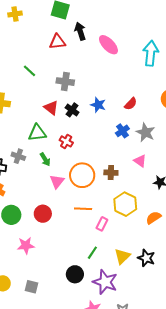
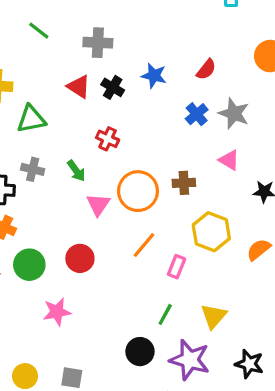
green triangle: (37, 133) -> (31, 119), moved
orange line: (83, 209) -> (144, 245), turned -48
black star: (146, 258) -> (249, 364), moved

